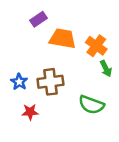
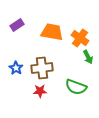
purple rectangle: (38, 19) -> (17, 25), moved
red star: (30, 112) -> (40, 91), moved

